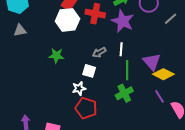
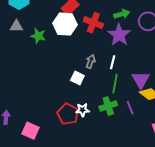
gray arrow: (99, 52) -> (91, 62), turned 128
green star: (56, 56) -> (38, 36), moved
white star: (79, 88) -> (83, 110), moved
purple line: (160, 96) -> (130, 108), moved

